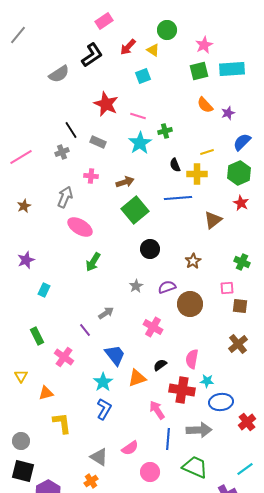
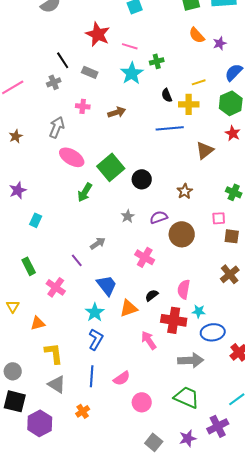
green square: (135, 210) -> (111, 167), moved
blue line: (168, 439) -> (92, 376), moved
gray triangle: (99, 457) -> (57, 384), moved

